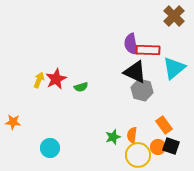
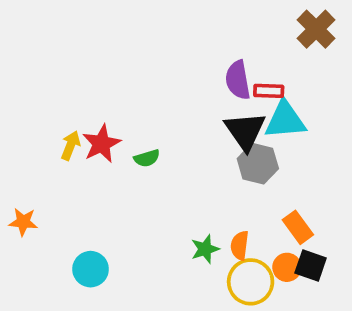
red rectangle: (148, 50) -> (269, 91), size x0.7
cyan triangle: (174, 68) -> (285, 120), moved, turned 35
black triangle: (135, 72) -> (245, 131), turned 30

